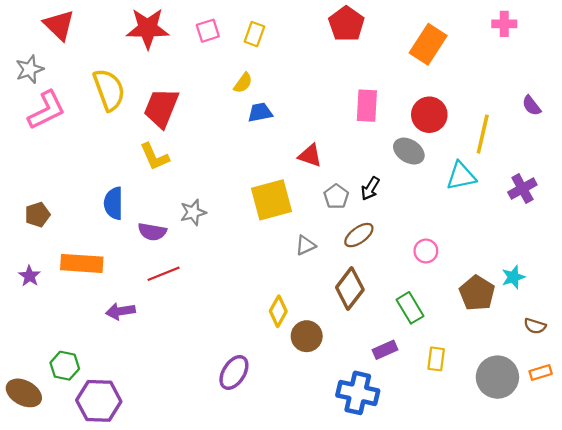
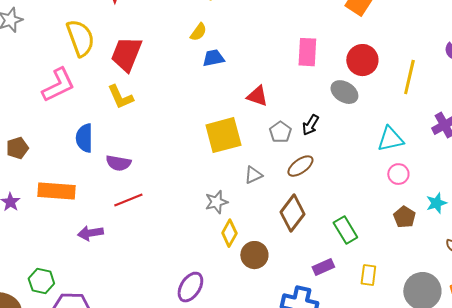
pink L-shape: (47, 110) -> (58, 85), moved
cyan triangle: (461, 176) -> (390, 139), moved
gray star: (193, 212) -> (216, 202), moved
pink circle: (426, 251) -> (398, 174), moved
brown pentagon: (477, 293) -> (404, 217), size x0.7

